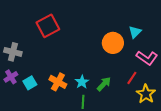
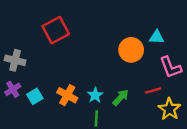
cyan triangle: (135, 32) -> (157, 37), turned 48
pink L-shape: (147, 58) -> (171, 67), turned 35
red line: (132, 78) -> (153, 91), turned 40

